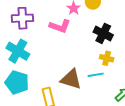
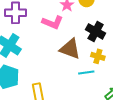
brown triangle: (71, 79) -> (70, 49), moved

